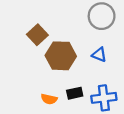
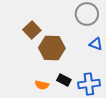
blue triangle: (99, 55) -> (96, 44), moved
black rectangle: (75, 93) -> (64, 80), turned 40

